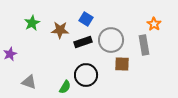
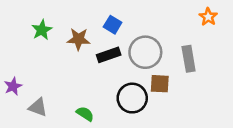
orange star: (154, 24) -> (208, 17), moved
purple star: (10, 54) -> (13, 86), moved
black circle: (86, 75) -> (132, 98), moved
green semicircle: (65, 87) -> (85, 114), turned -88

